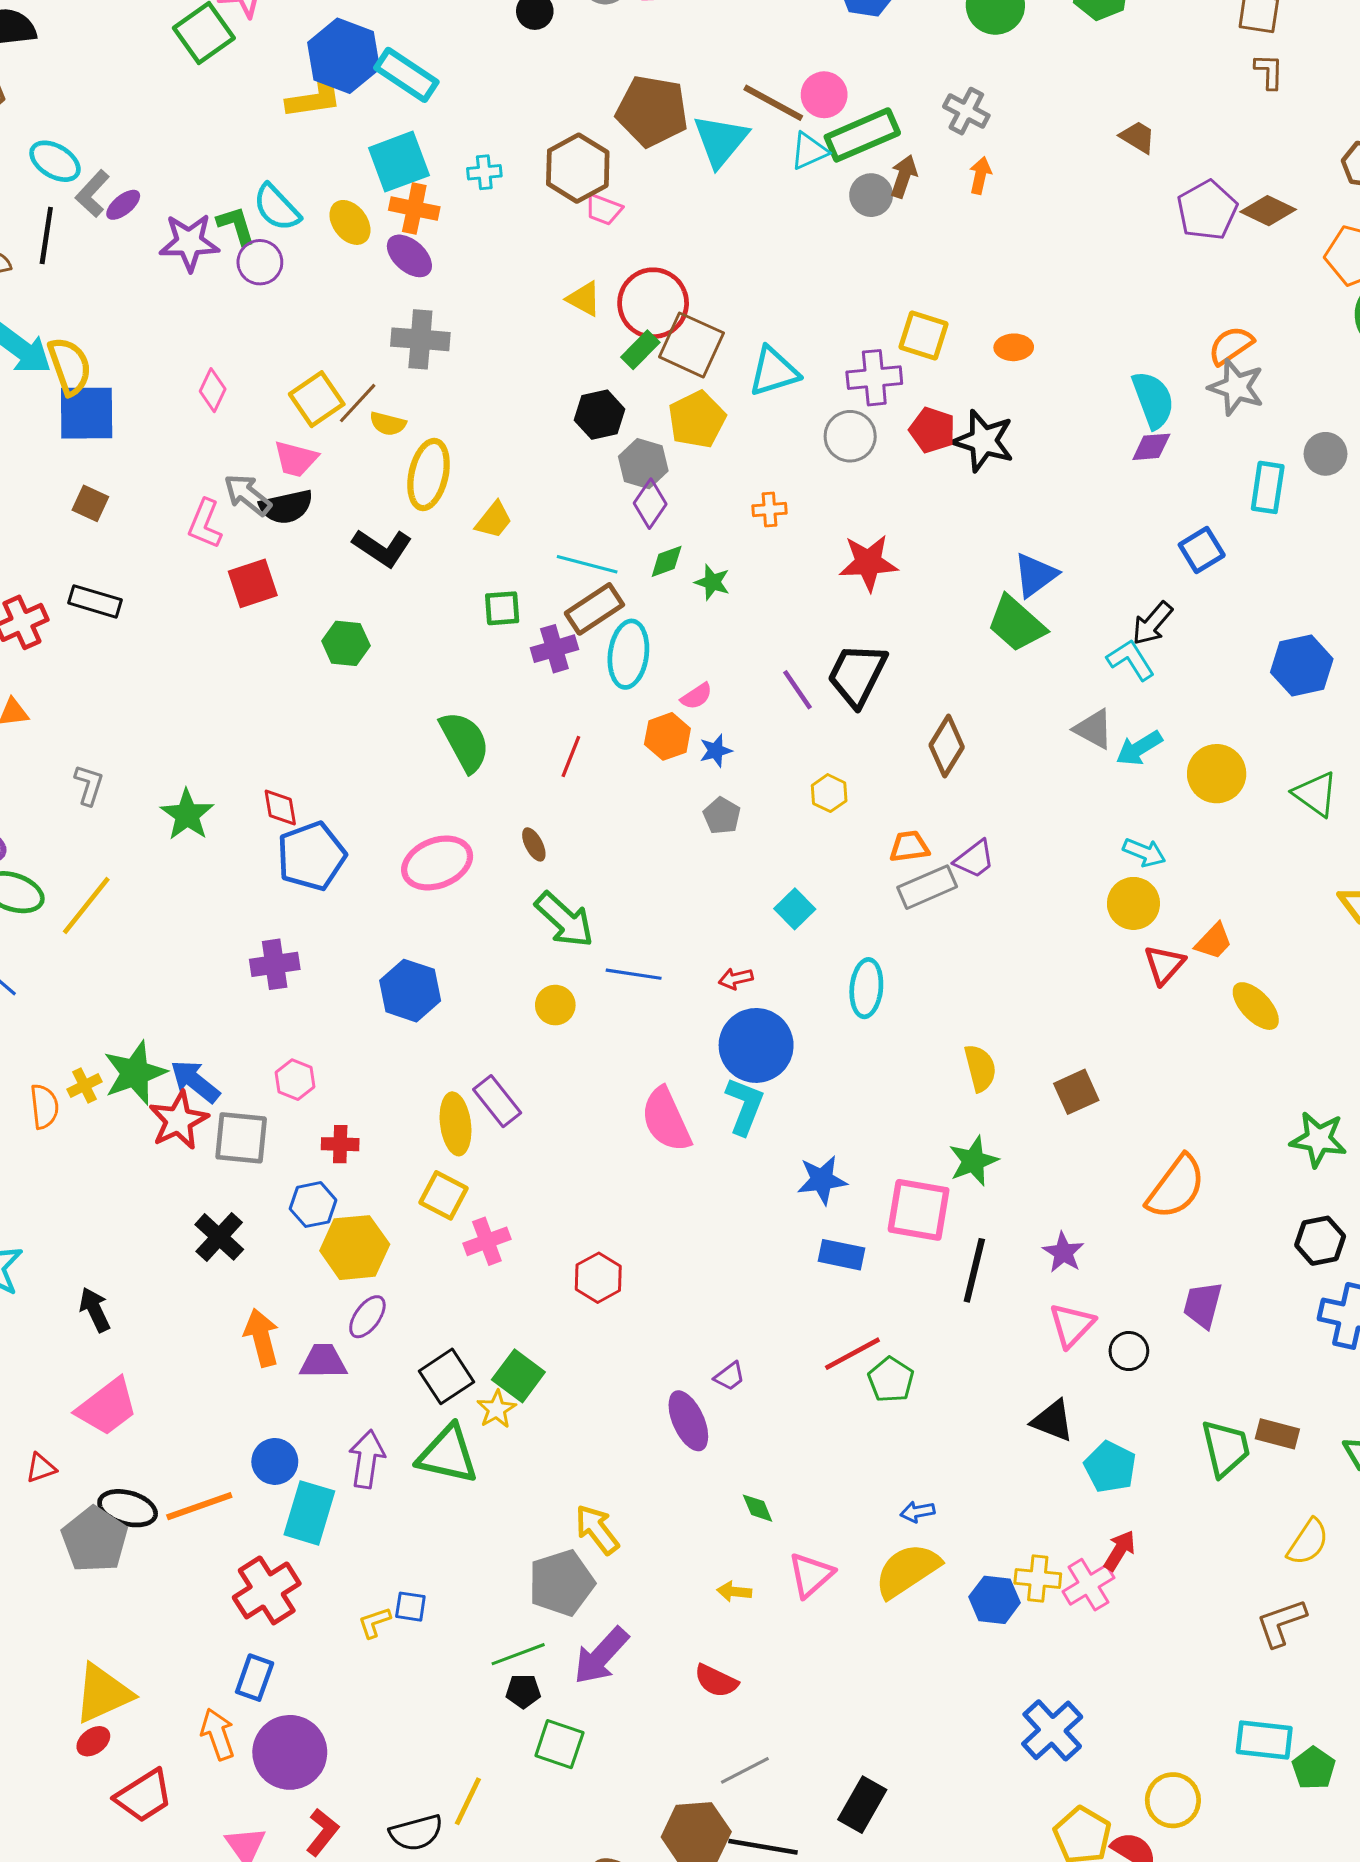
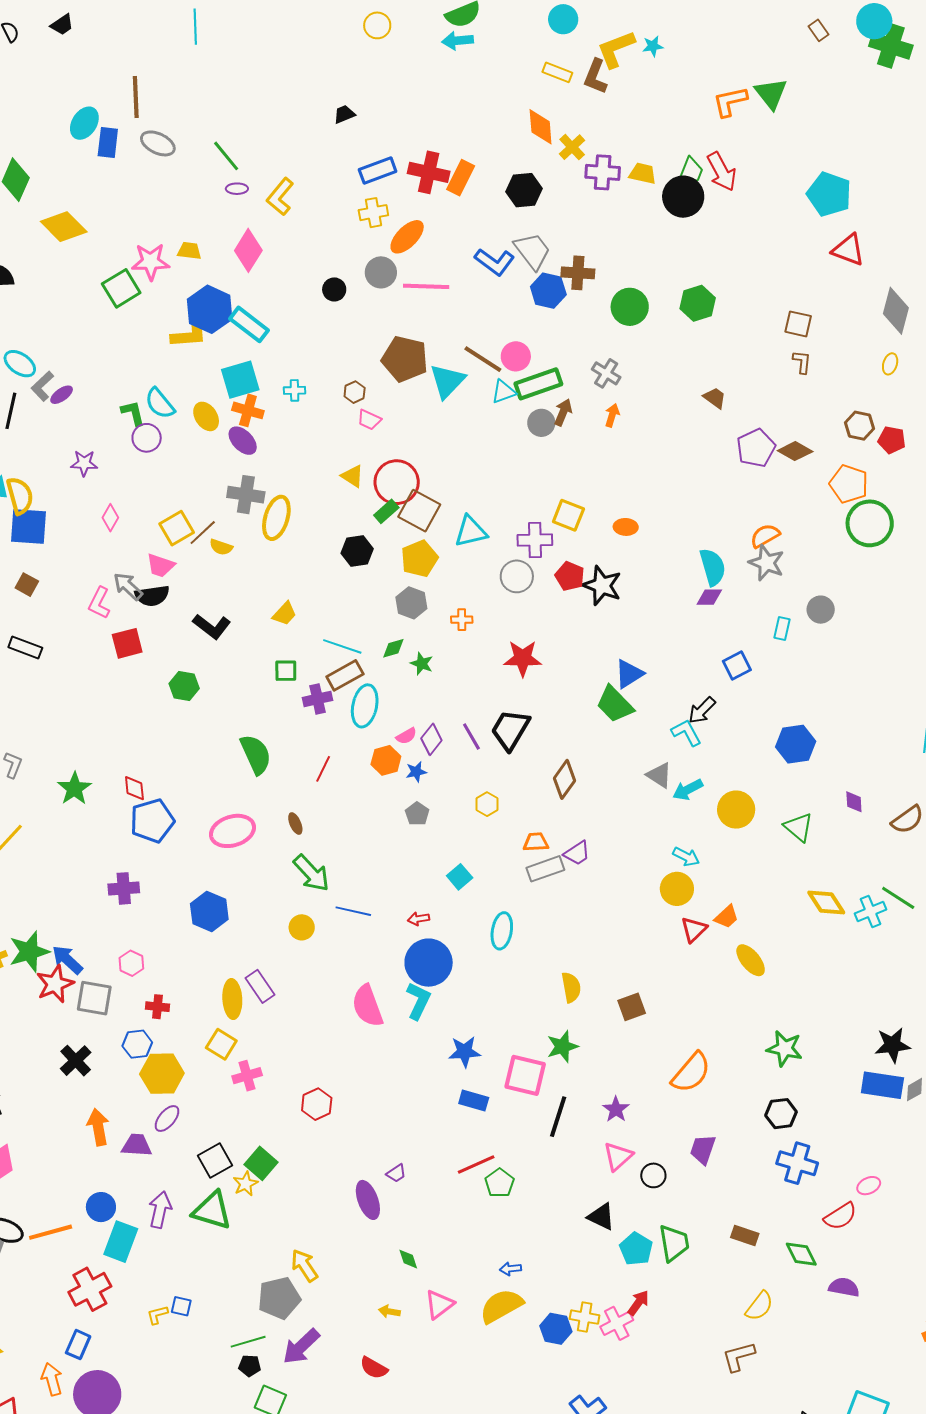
brown hexagon: (578, 168) -> (355, 392), size x0.5
purple star: (189, 242) -> (84, 463), moved, size x0.7
gray hexagon: (643, 464) -> (411, 603), moved
yellow ellipse: (429, 475) -> (276, 518), moved
cyan rectangle: (1268, 487) -> (782, 628), size x0.7
purple diamond: (650, 504) -> (431, 739), moved
green trapezoid: (1226, 1448) -> (674, 1243), moved

